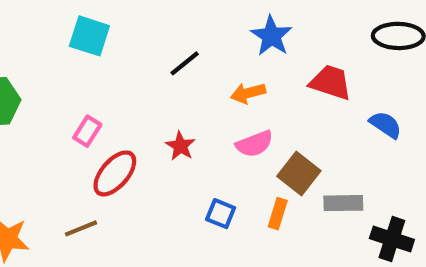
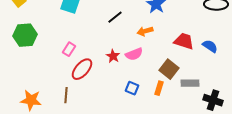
red trapezoid: (331, 82) -> (184, 41), moved
pink semicircle: (254, 144) -> (134, 54), moved
brown line: (81, 228) -> (66, 95), turned -63

